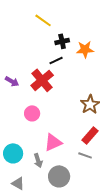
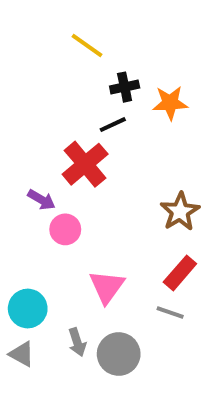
purple arrow: (12, 81) -> (42, 200), moved
pink triangle: (53, 142) -> (107, 287), turned -30
gray arrow: (38, 160) -> (77, 342), moved
gray triangle: (18, 183) -> (22, 354), moved

